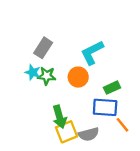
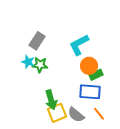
orange circle: (78, 77) -> (89, 66), moved
orange line: (123, 125) -> (99, 114), moved
gray semicircle: (89, 134) -> (76, 115), turned 54

